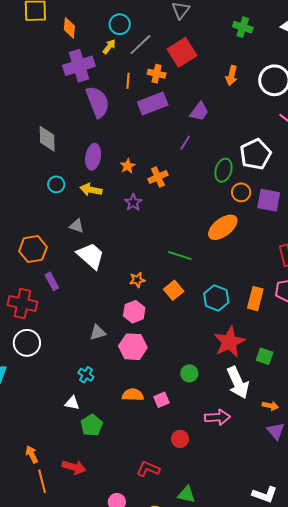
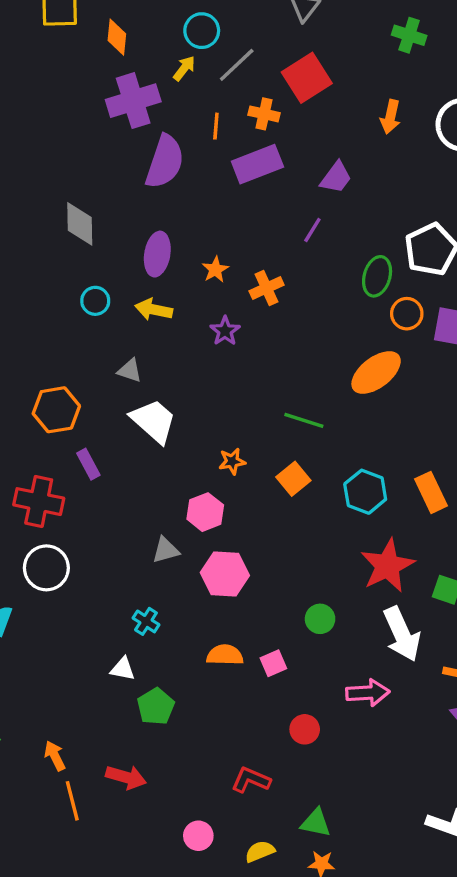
purple semicircle: (98, 102) -> (165, 162), turned 40
orange rectangle: (255, 299) -> (431, 492), turned -40
pink hexagon: (134, 312) -> (205, 512), moved

